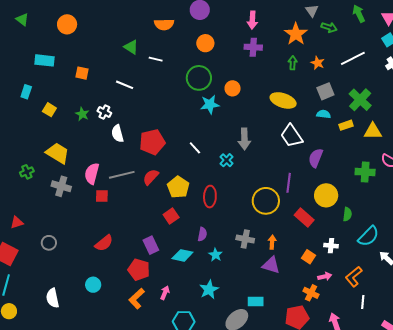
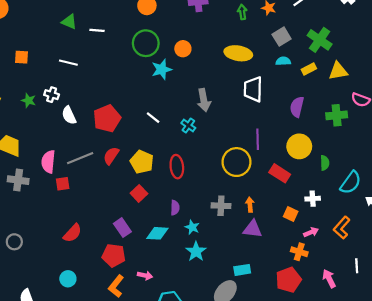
white trapezoid: (292, 136) -> (253, 89), turned 45
purple semicircle: (316, 158) -> (297, 107), moved
cyan star: (209, 290) -> (196, 252), moved
pink arrow: (165, 293) -> (145, 276), turned 88
white line: (363, 302) -> (357, 266), moved

